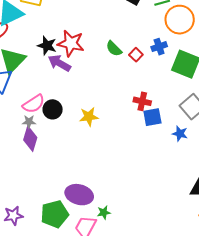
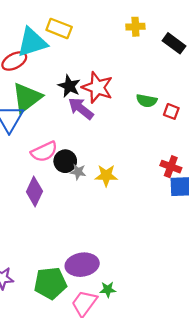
green semicircle: (114, 49) -> (147, 101), turned -42
red square: (136, 55) -> (171, 111), turned -32
gray star: (29, 122) -> (78, 172), moved
purple ellipse: (79, 195) -> (82, 265), turned -32

